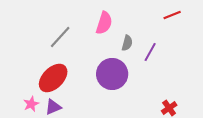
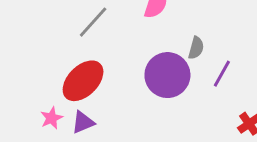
gray semicircle: (127, 43) -> (196, 48), moved
purple line: (150, 52) -> (222, 74), moved

